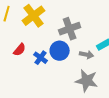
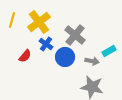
gray cross: (70, 29) -> (75, 35), turned -30
blue cross: (41, 58) -> (46, 44), moved

